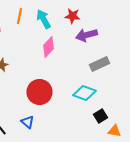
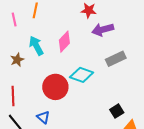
cyan arrow: (44, 19) -> (36, 46), moved
cyan diamond: (84, 93) -> (82, 75), moved

